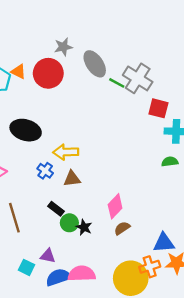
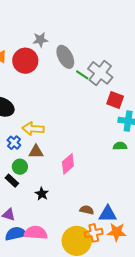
pink diamond: (115, 206) -> (68, 164), moved
black rectangle: (56, 209) -> (12, 181), moved
green circle: (69, 223) -> (20, 167), moved
brown semicircle: (122, 228) -> (87, 210), moved, turned 40

